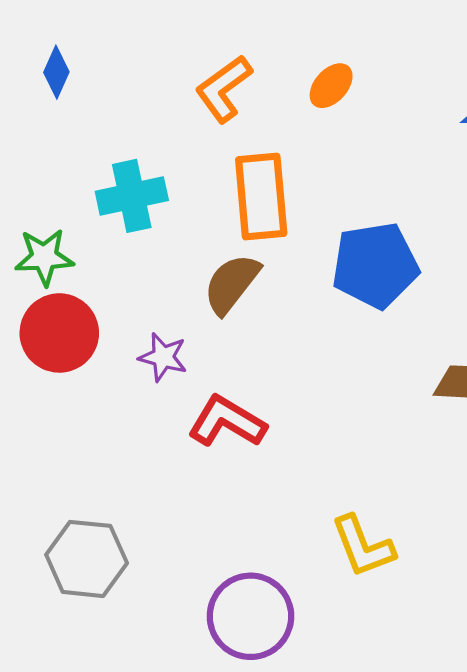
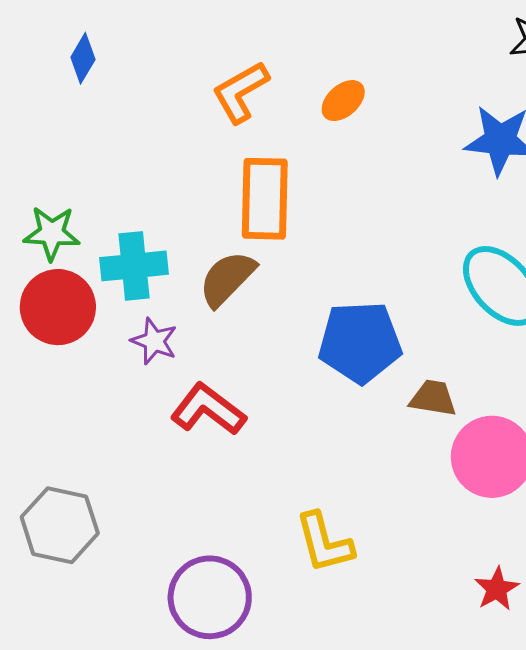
cyan cross: (132, 196) -> (134, 266), moved
blue pentagon: (375, 265) -> (360, 342), moved

